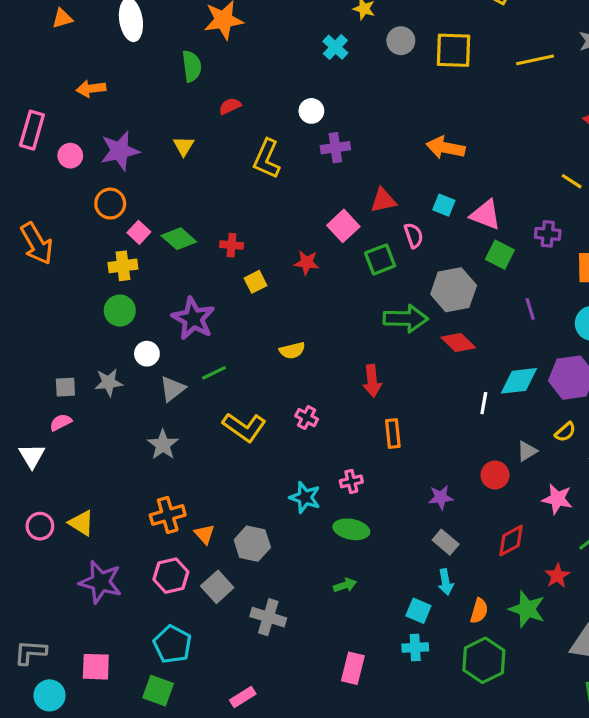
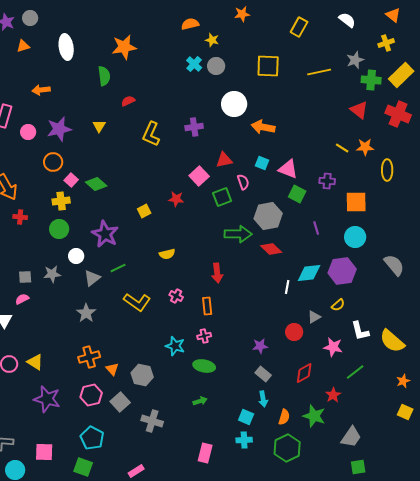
gray circle: (401, 41) -> (216, 66), moved
white circle: (311, 111) -> (234, 104), moved, size x1.6
red cross: (232, 245) -> (20, 217), moved
orange rectangle: (393, 434) -> (207, 306), moved

